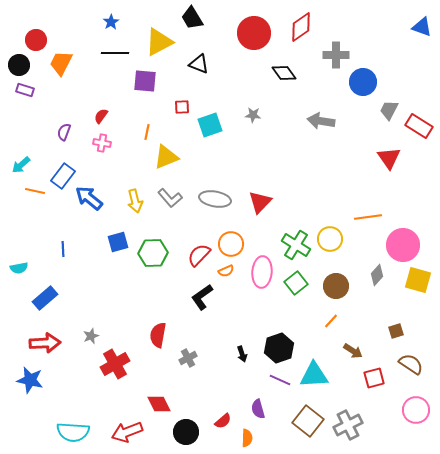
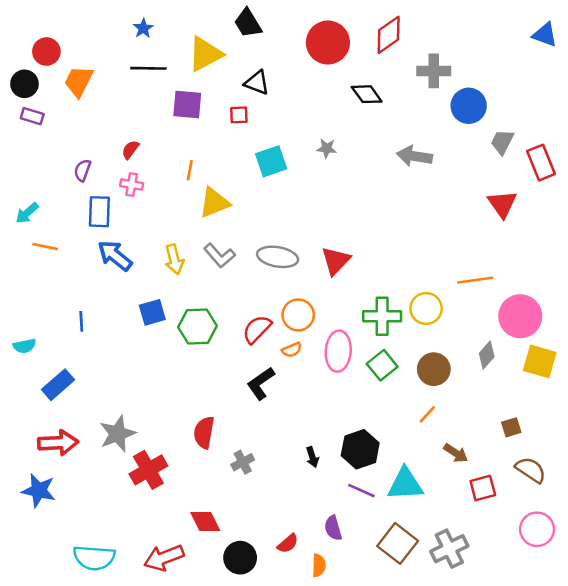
red square: (182, 107) -> (239, 115), moved
red rectangle: (419, 126) -> (541, 163), turned 36
blue rectangle: (63, 176) -> (99, 212), moved, turned -35
green cross: (296, 245) -> (382, 316), turned -32
gray star: (91, 336) -> (117, 434), size x1.8

